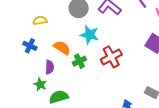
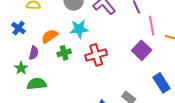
cyan star: (89, 35) -> (79, 29), turned -30
orange semicircle: (62, 48) -> (50, 36), turned -78

